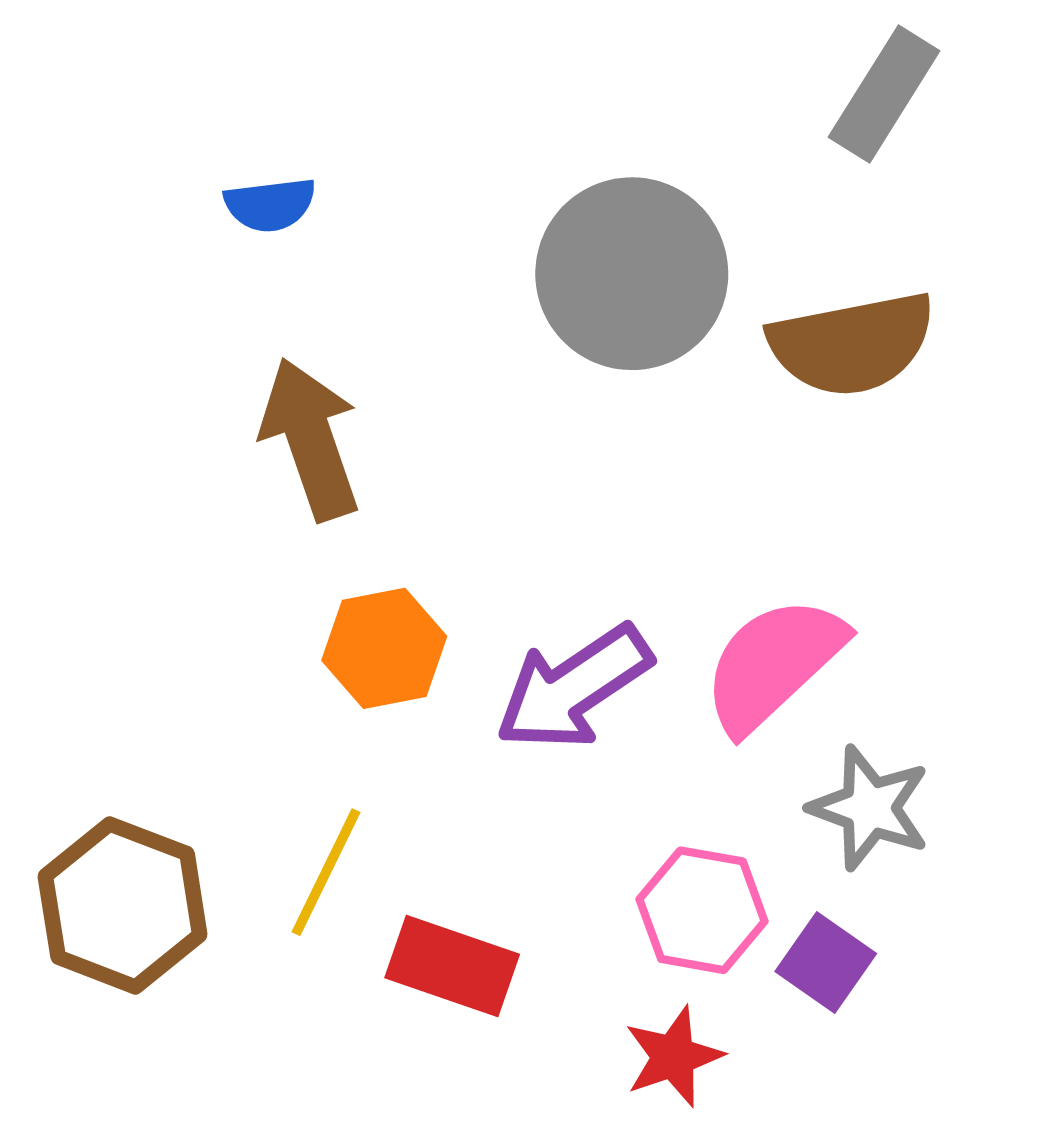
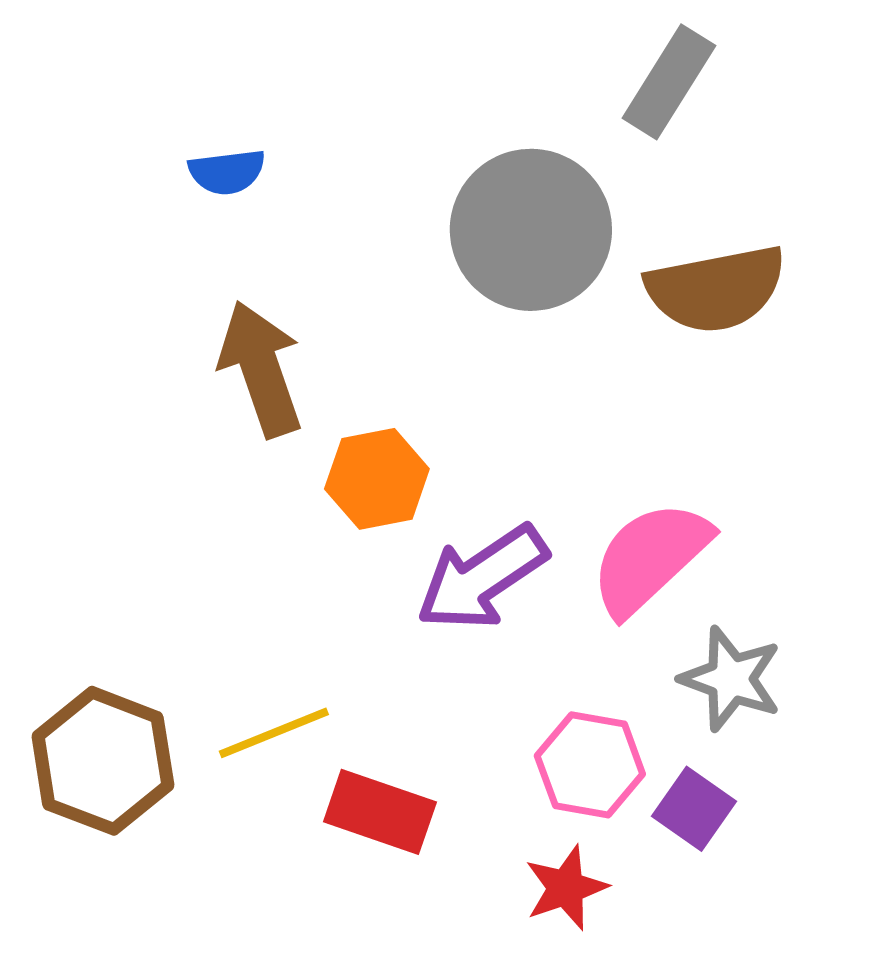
gray rectangle: (884, 94) -> (669, 82), moved
orange hexagon: (384, 648) -> (377, 479), moved
yellow line: (326, 872) -> (274, 733), turned 42

